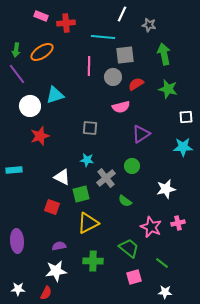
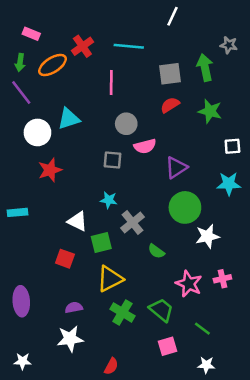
white line: (122, 14) -> (172, 16), moved
pink rectangle: (41, 16) -> (31, 34), moved
red cross: (66, 23) -> (82, 46), moved, turned -30
gray star: (149, 25) -> (229, 45), moved
gray square: (125, 55) -> (170, 74), moved
gray circle: (113, 77) -> (126, 124), moved
pink semicircle: (121, 107) -> (145, 146), moved
green circle: (132, 166) -> (185, 207), moved, size x1.6
green cross: (93, 261) -> (122, 312), moved, turned 30
red semicircle: (46, 293) -> (111, 366), moved

